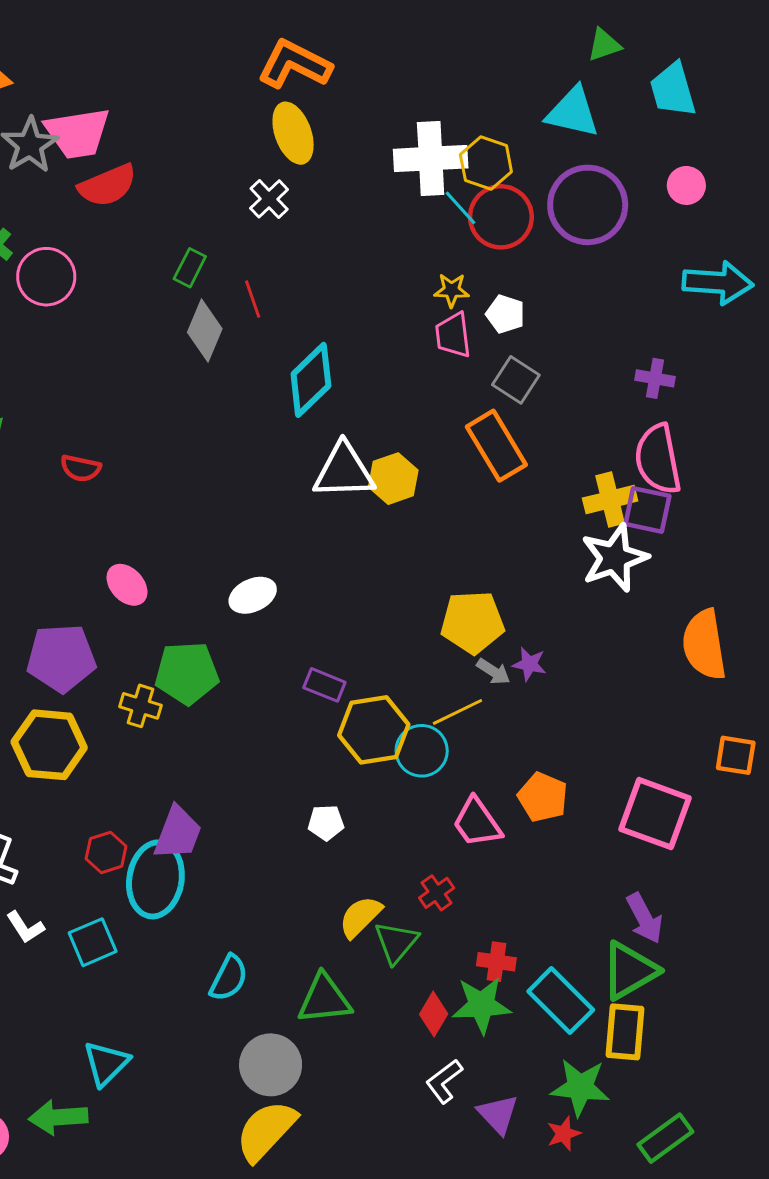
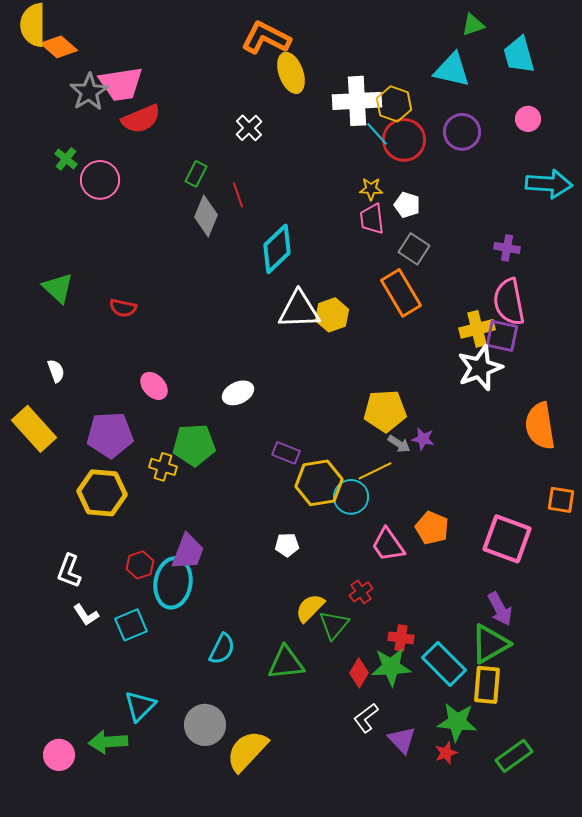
yellow ellipse: (293, 133) -> (291, 73), moved
purple circle: (588, 205) -> (462, 132), size x0.7
gray circle: (271, 1065) -> (205, 725), moved

